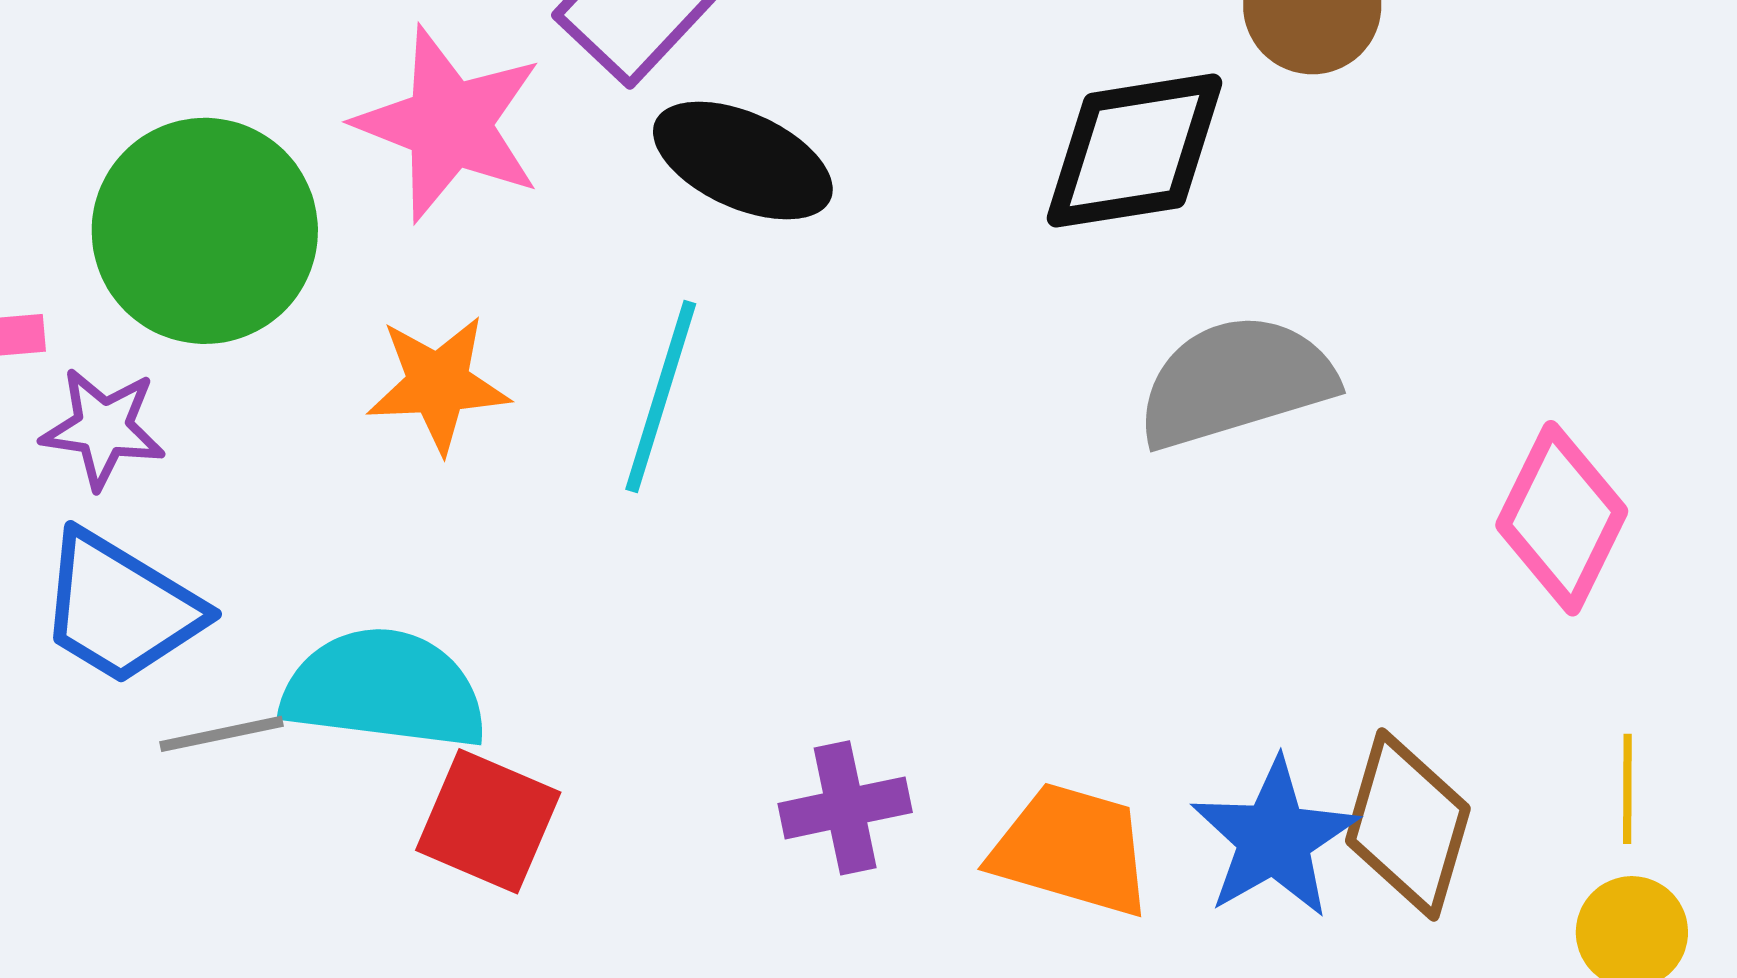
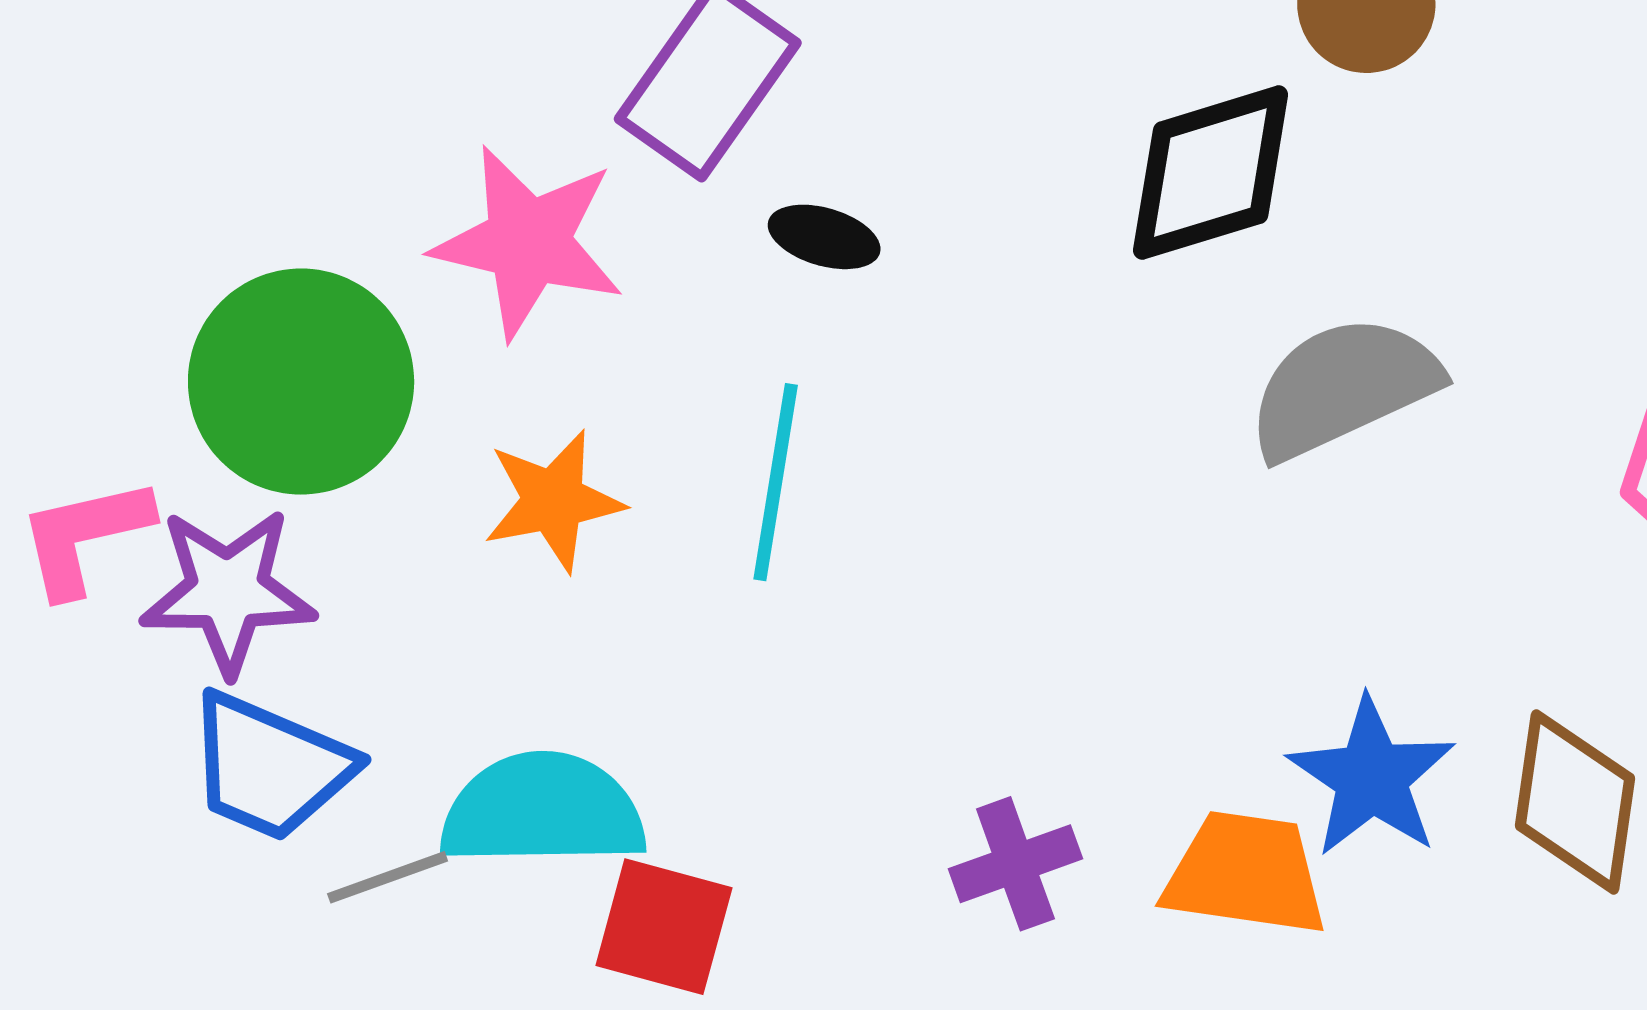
black ellipse: (743, 161) -> (824, 237), size x0.6
purple star: (103, 428) -> (228, 591), size x1.4
blue star: (1274, 838) -> (1372, 777), moved

